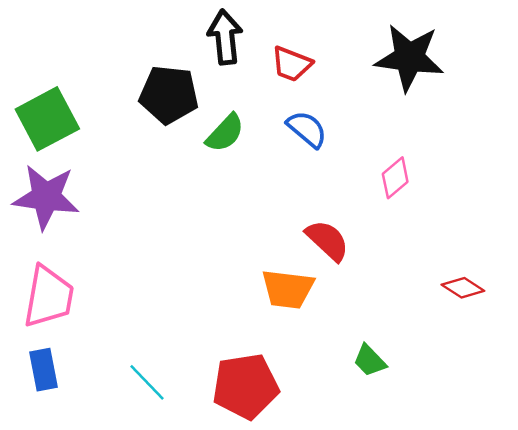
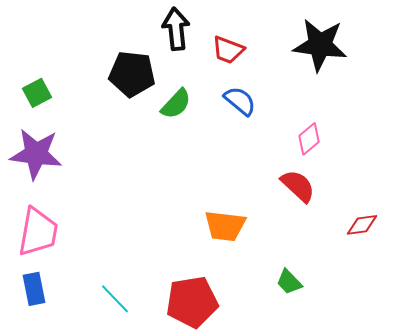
green square: (47, 119) -> (37, 93), size x0.6
red semicircle: (327, 240) -> (298, 186), moved
red diamond: (463, 288) -> (362, 225), turned -40

